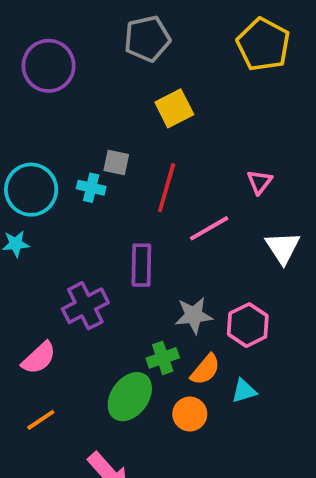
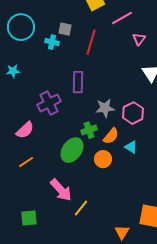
cyan circle: (31, 190) -> (21, 27), moved
pink line: (209, 228) -> (122, 18), moved
cyan triangle: (244, 391) -> (131, 147), turned 48

